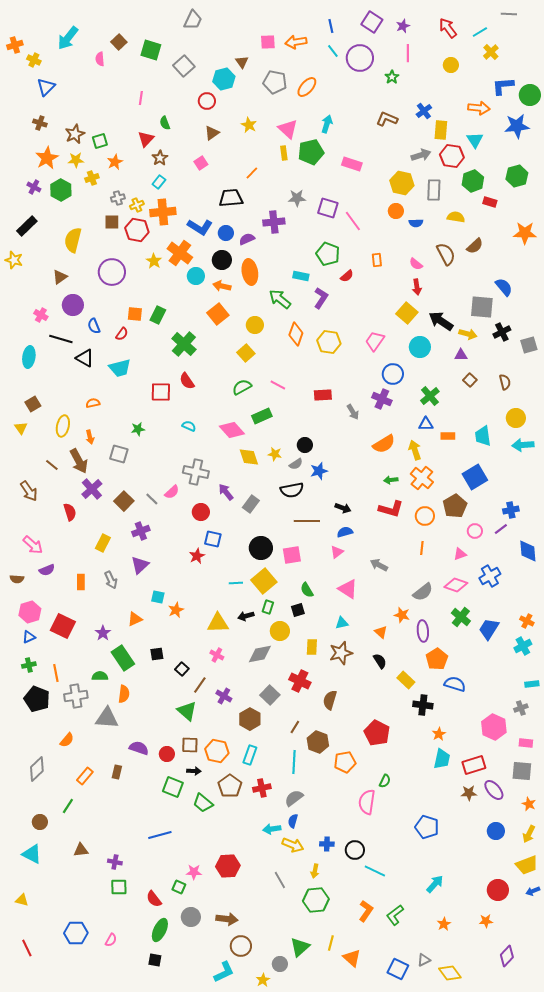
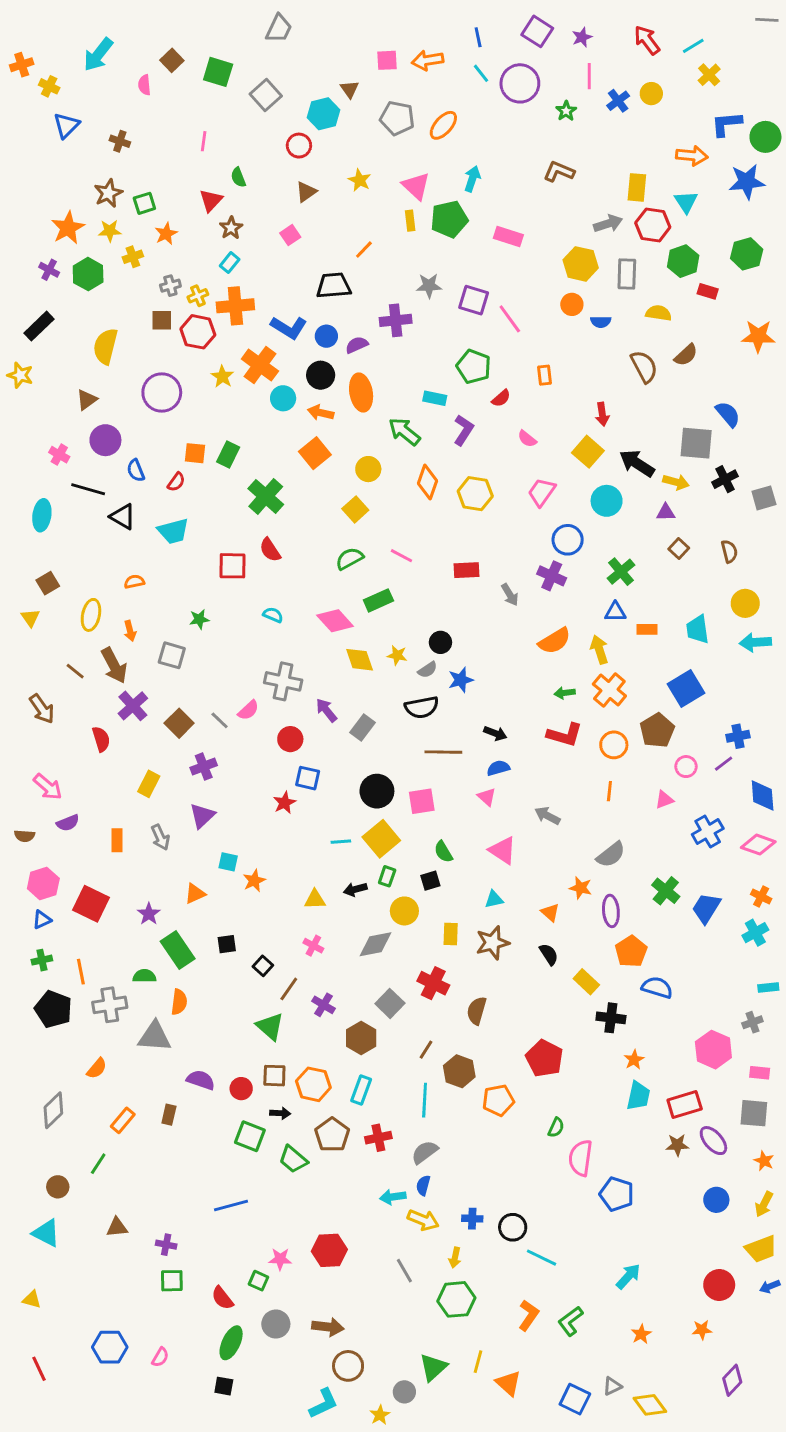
gray line: (509, 14) -> (767, 20), moved
blue cross: (424, 111) -> (618, 101), moved
brown cross: (40, 123) -> (120, 141), moved
pink semicircle: (416, 264) -> (527, 439), moved
pink triangle: (337, 552) -> (487, 797), turned -40
pink diamond: (456, 585) -> (758, 845), moved
yellow triangle: (218, 623) -> (315, 899), size x0.7
pink semicircle: (367, 802) -> (581, 1158), moved

